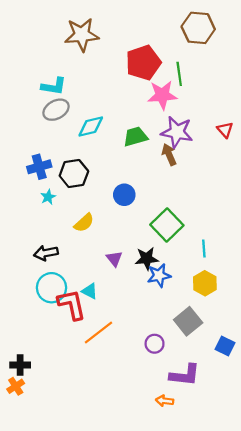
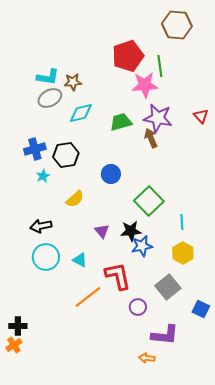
brown star: (82, 35) -> (73, 82), moved, size x0.6
red L-shape: (72, 305) -> (118, 276), moved

